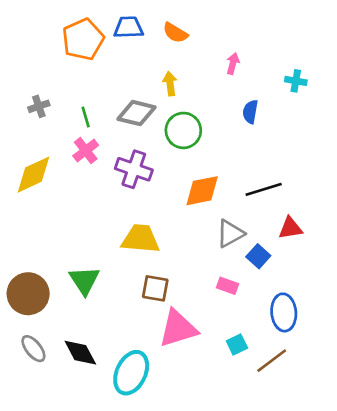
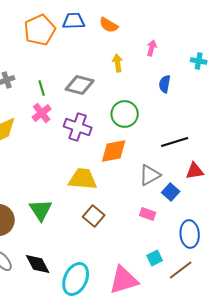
yellow arrow: (170, 84) -> (118, 63), moved
green circle: (183, 130) -> (125, 114), moved
orange diamond: (202, 191) -> (114, 151), moved
brown square: (155, 288) -> (94, 216), turned 30
pink triangle: (178, 329) -> (124, 280), moved

